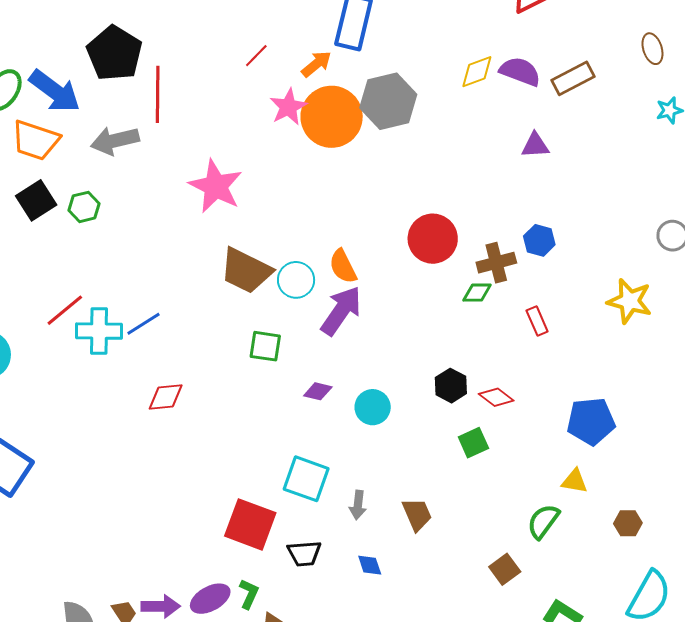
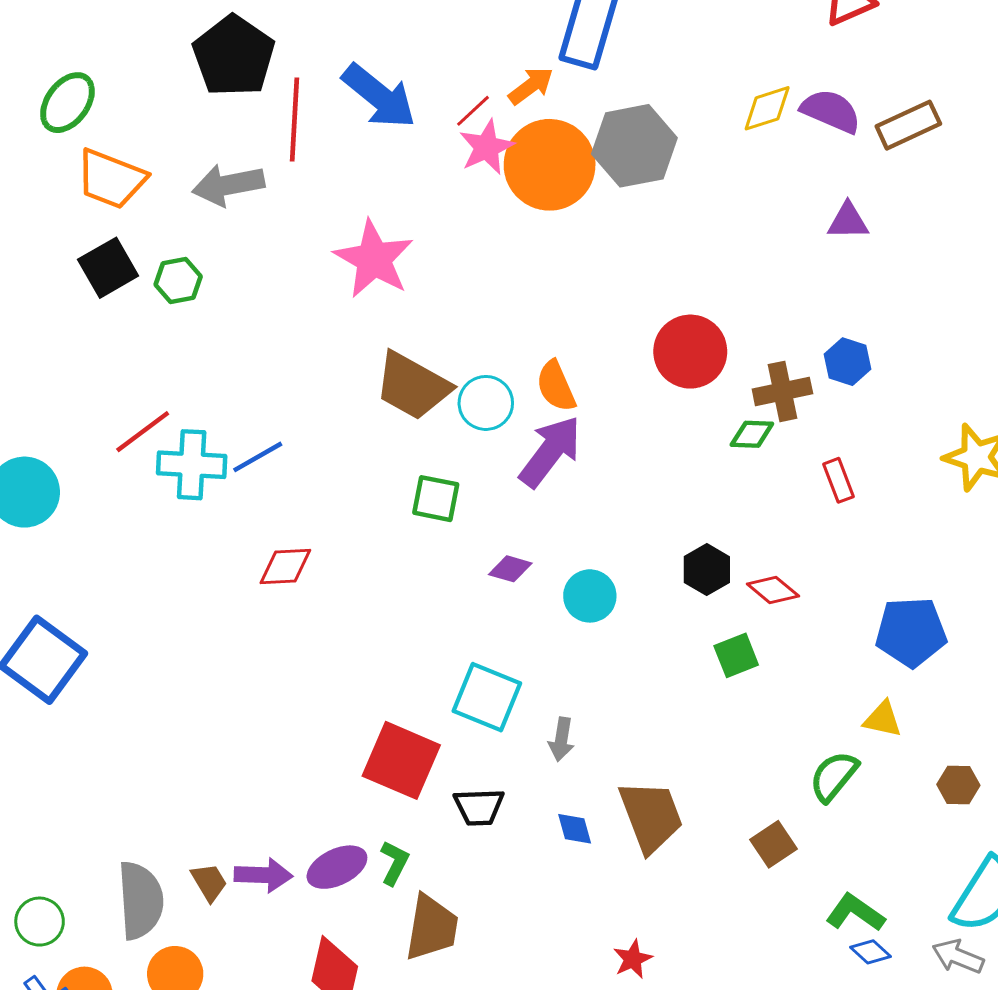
red line: (256, 56) -> (473, 111), moved
blue arrow: (55, 91) -> (379, 96), moved
brown trapezoid: (417, 514) -> (651, 816), moved, size x1.5

